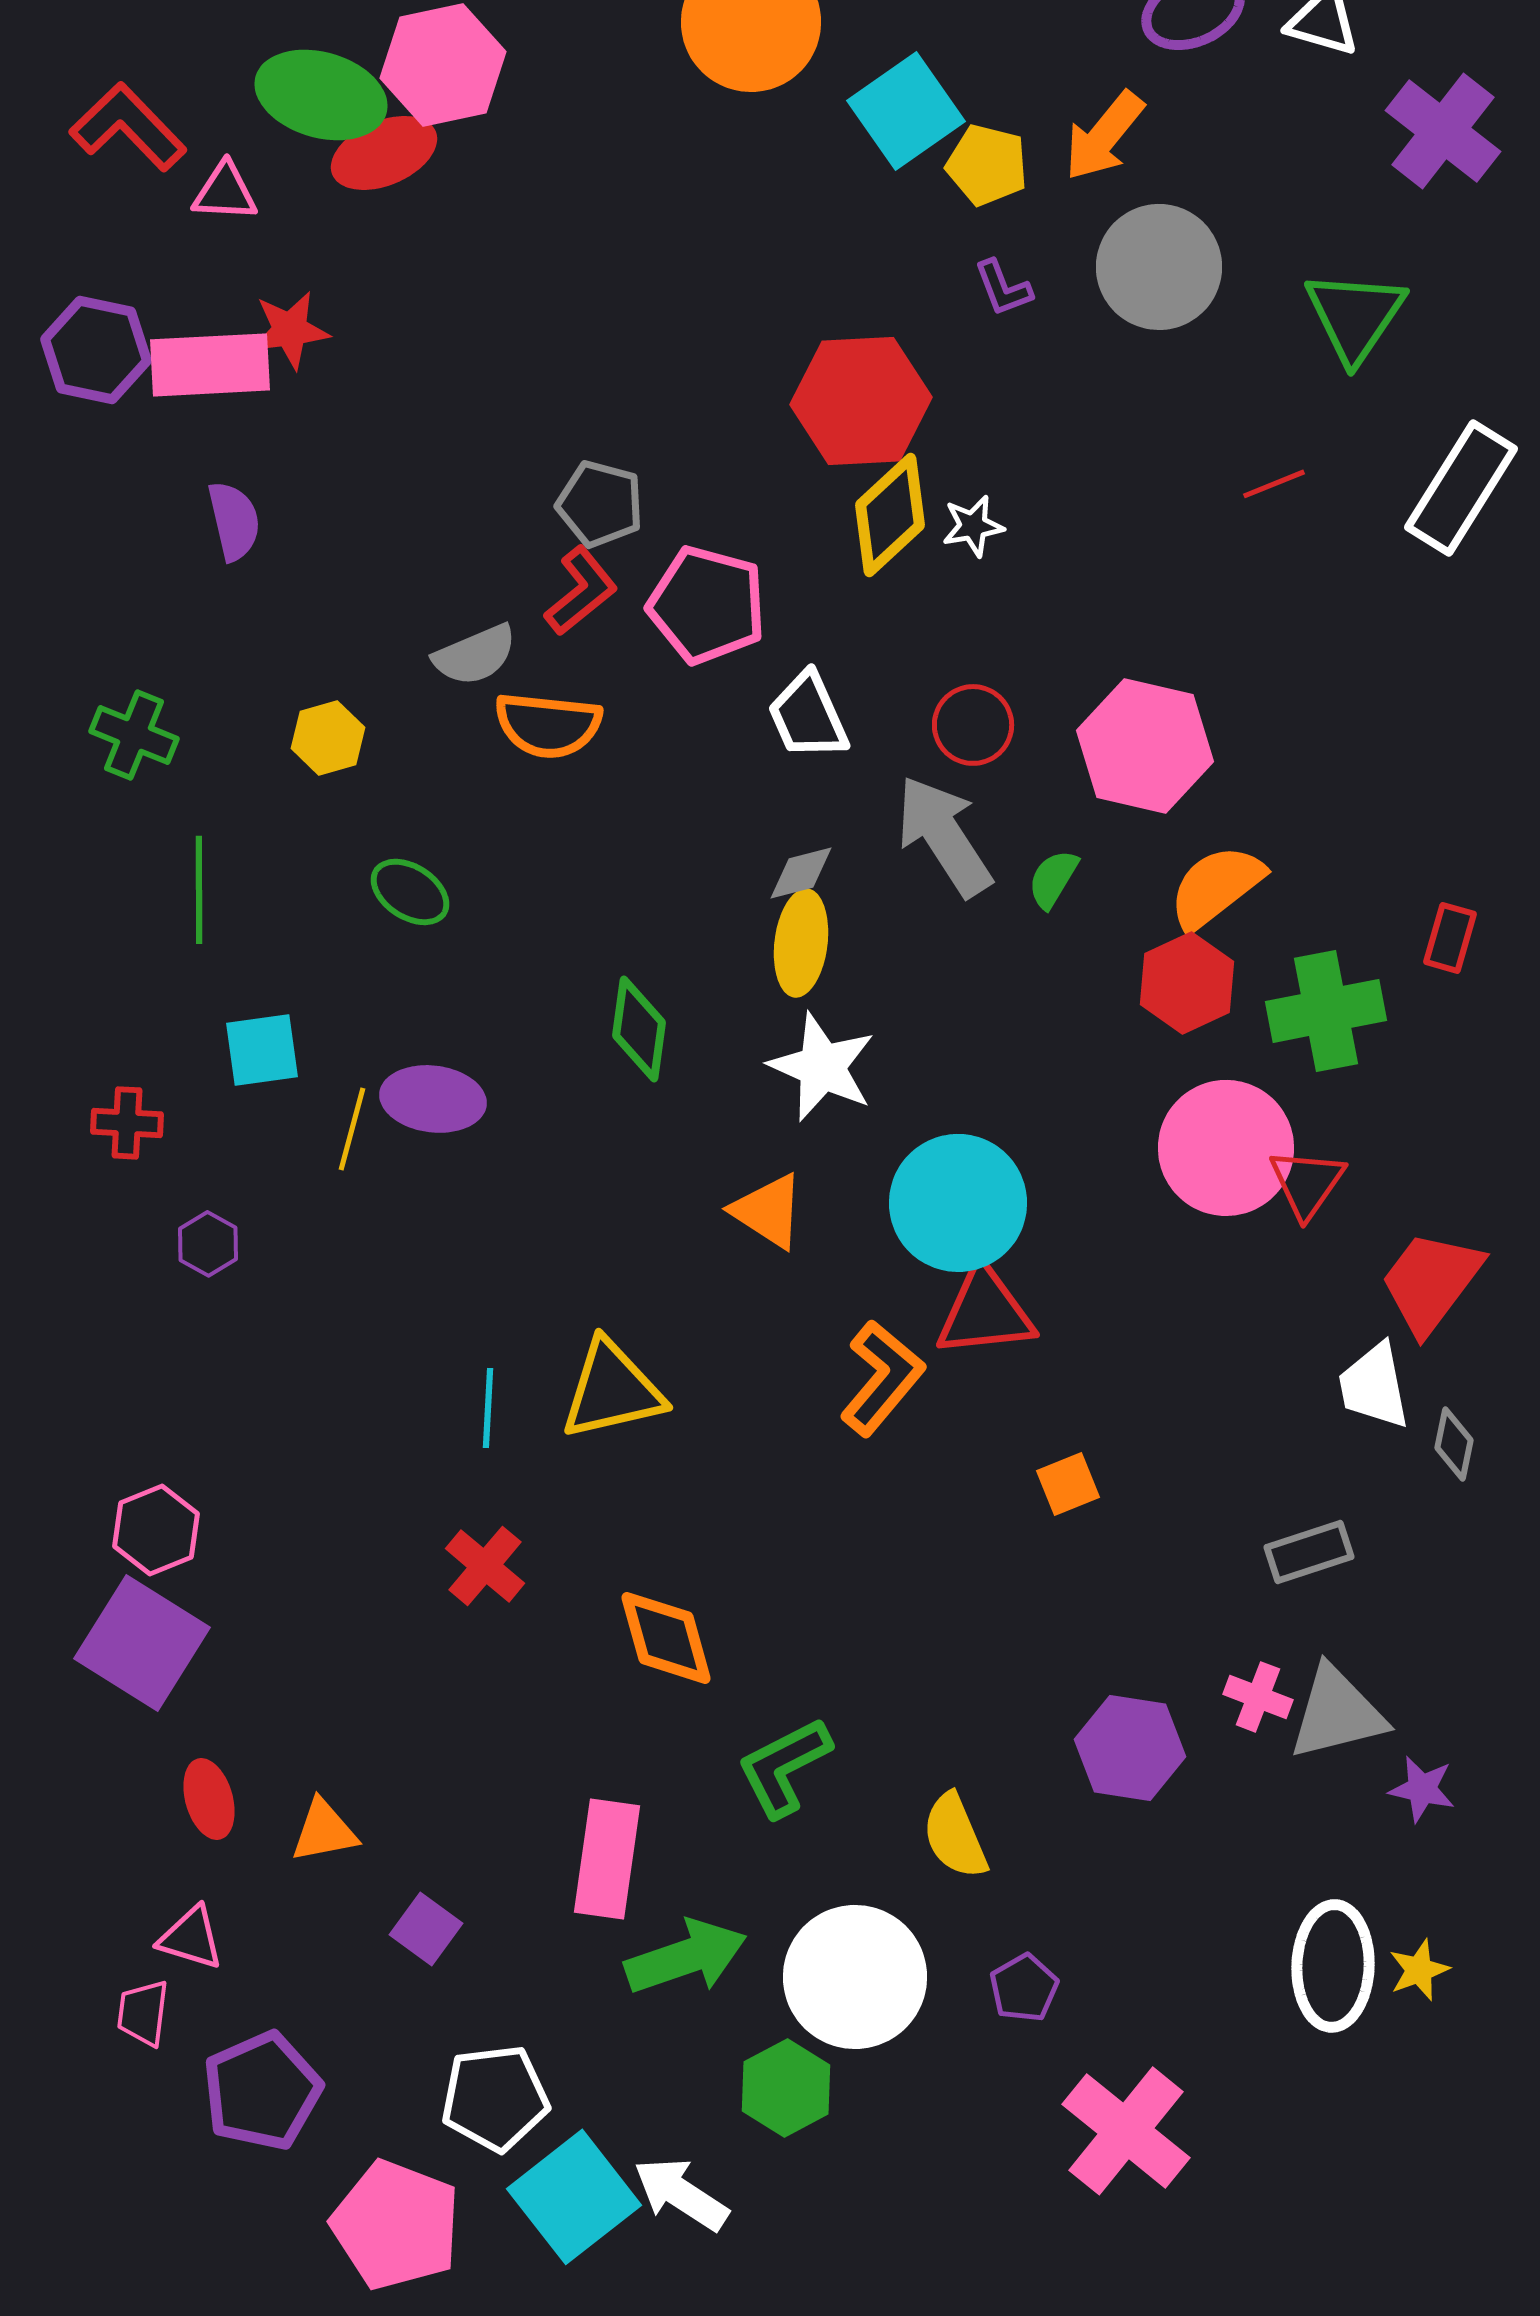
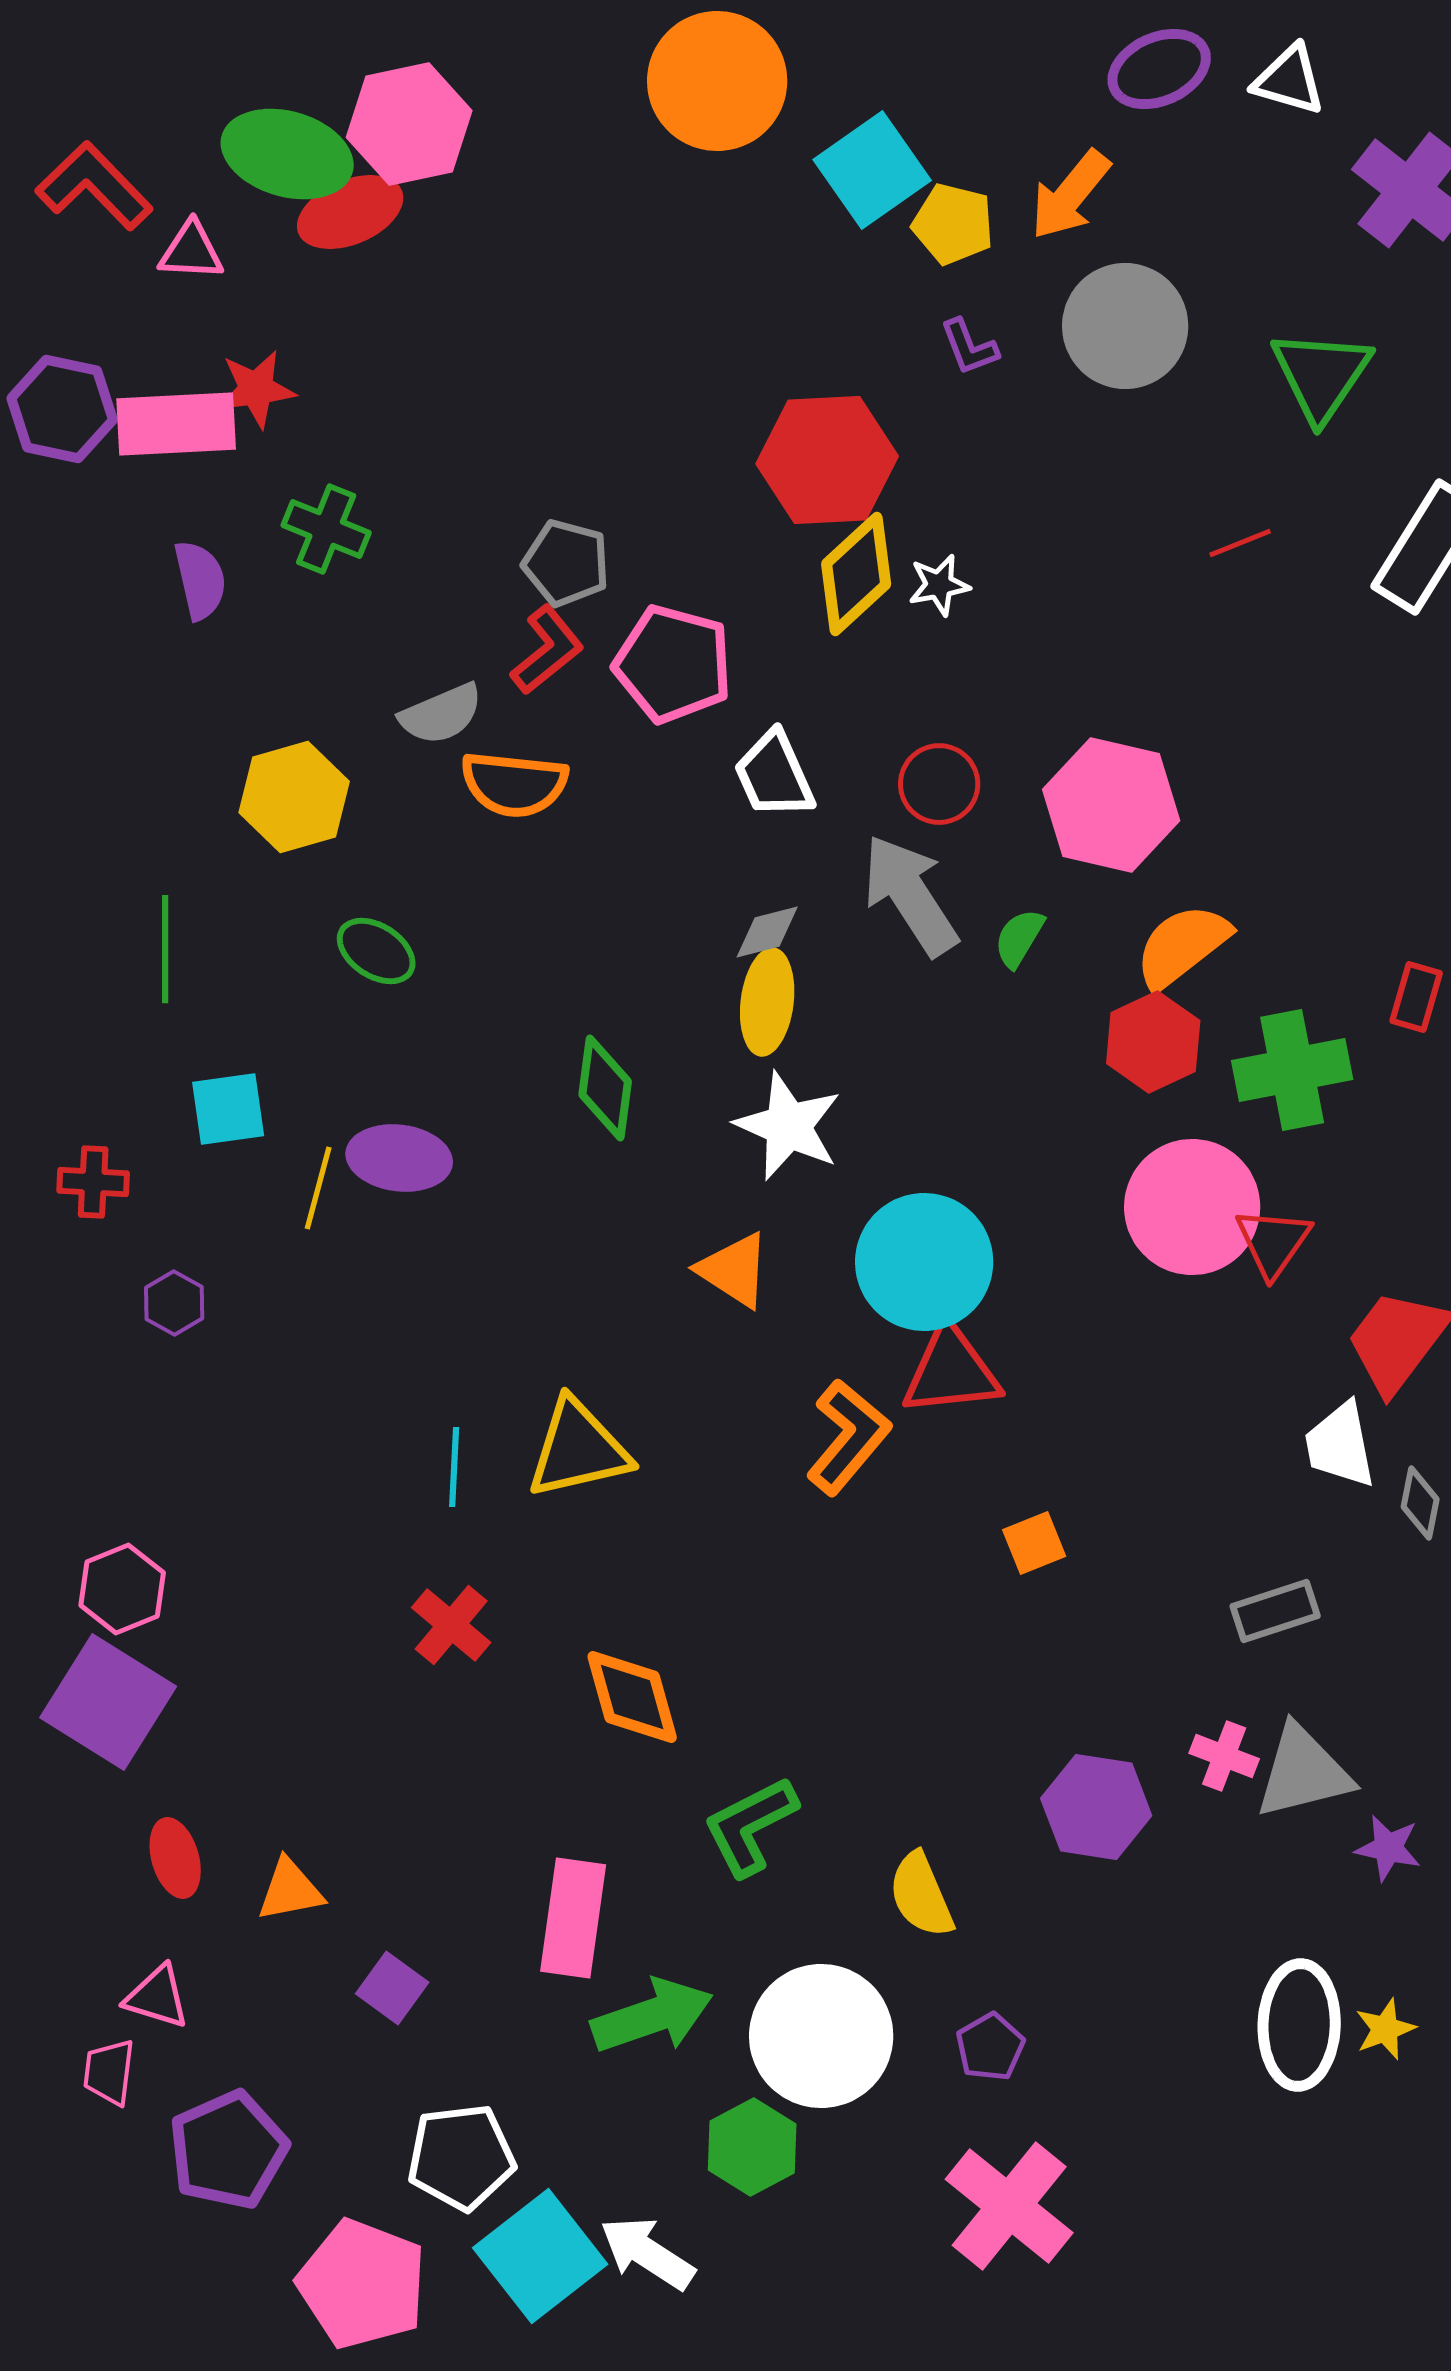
green cross: (134, 735) -> (326, 529), moved
yellow hexagon: (328, 738) -> (294, 797), size x1.5
pink cross: (1126, 2131) -> (1009, 2206), moved

